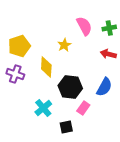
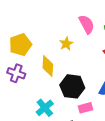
pink rectangle: (83, 108) -> (86, 108), turned 40

